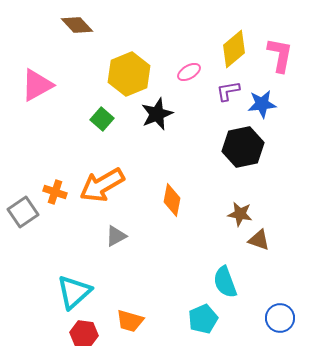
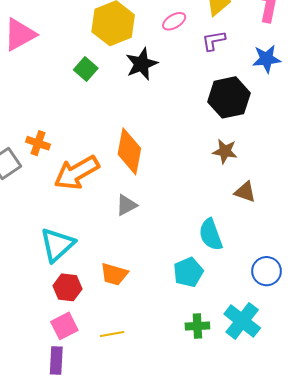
blue star: (262, 104) -> (267, 59), moved
orange arrow: (102, 185) -> (77, 173), moved
orange diamond: (172, 200) -> (129, 151), moved, size x1.4
brown star: (240, 214) -> (225, 151), moved
gray triangle: (116, 236) -> (126, 205), moved

